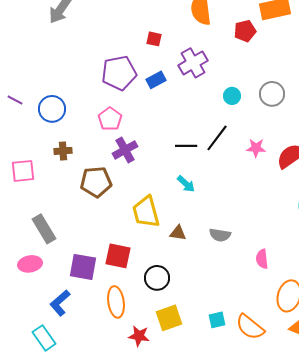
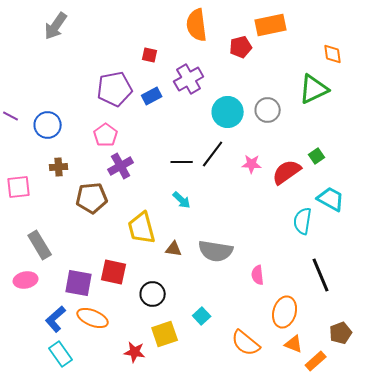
cyan circle: (232, 96) -> (228, 112), size x1.8
gray semicircle: (220, 235) -> (216, 251), size x1.6
orange ellipse: (116, 302) -> (93, 318), moved, turned -60
cyan square: (217, 320) -> (202, 316), moved, turned -30
cyan rectangle: (44, 338) -> (61, 354), moved

